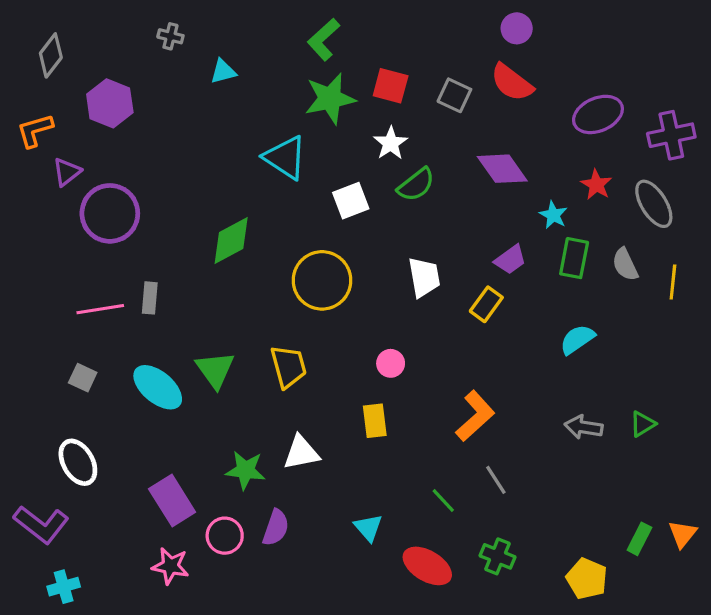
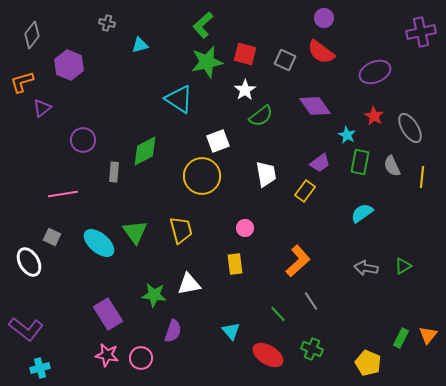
purple cross: (671, 135) -> (421, 32), moved
white square: (351, 201) -> (218, 141), moved
purple circle: (110, 213) -> (83, 140), moved, size x0.7
gray rectangle: (150, 298) -> (114, 172), moved
white ellipse: (78, 462) -> (29, 262), moved
pink circle: (225, 536) -> (141, 358), moved

